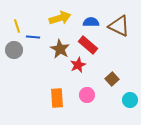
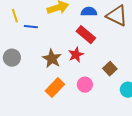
brown star: (60, 49) -> (52, 59), moved
gray circle: (14, 50) -> (12, 58), moved
orange rectangle: (57, 98) -> (55, 88), turned 48

